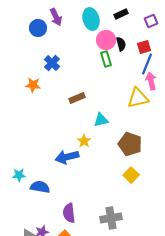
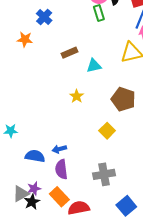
cyan triangle: (101, 120) -> (94, 66), moved
blue arrow: (67, 157) -> (59, 149), moved, size x0.6
yellow square: (131, 175) -> (107, 131), moved
blue semicircle: (40, 187) -> (35, 156), moved

